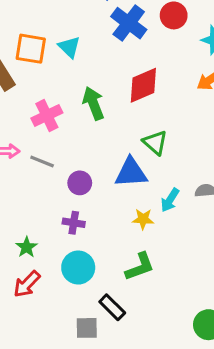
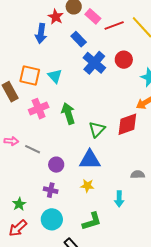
red diamond: (143, 85) -> (127, 124), moved
pink cross: (47, 115) -> (39, 109), moved
green triangle: (155, 143) -> (97, 129), moved, turned 30
cyan arrow: (170, 200) -> (119, 199), moved, turned -35
yellow star: (143, 219) -> (87, 186), moved

